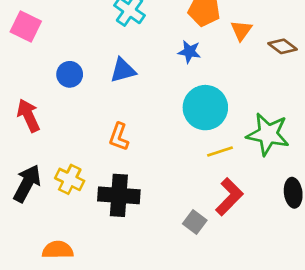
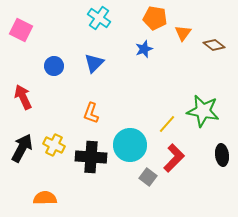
blue star: (189, 52) -> (144, 49), turned -30
blue triangle: (123, 70) -> (94, 63), turned -30
cyan circle: (205, 108) -> (130, 145), moved
yellow line: (220, 151) -> (167, 124), turned -30

